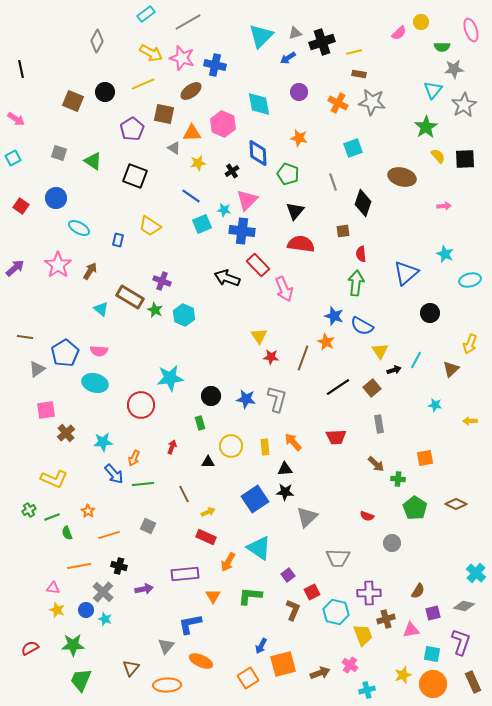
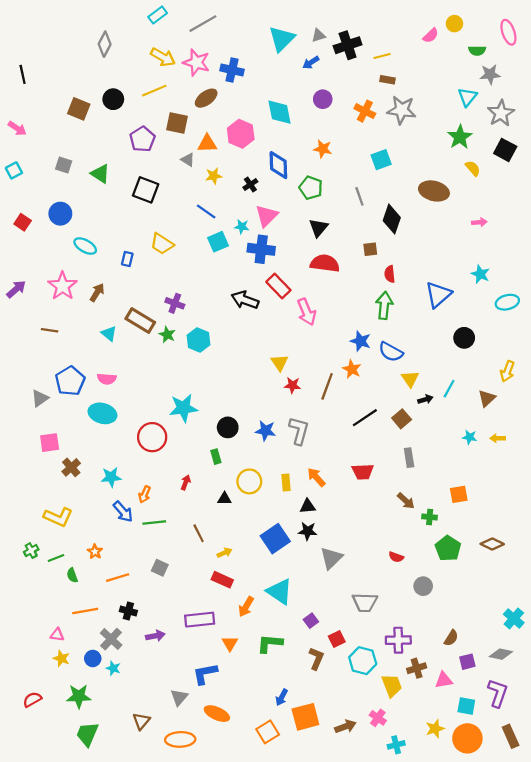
black square: (465, 159) -> (505, 150), moved, turned 30
brown line: (25, 337) -> (50, 330), moved
yellow arrow: (470, 421) -> (498, 438), moved

